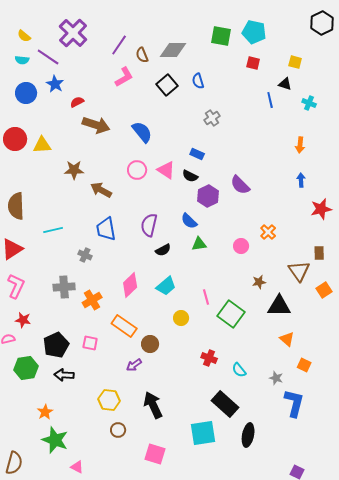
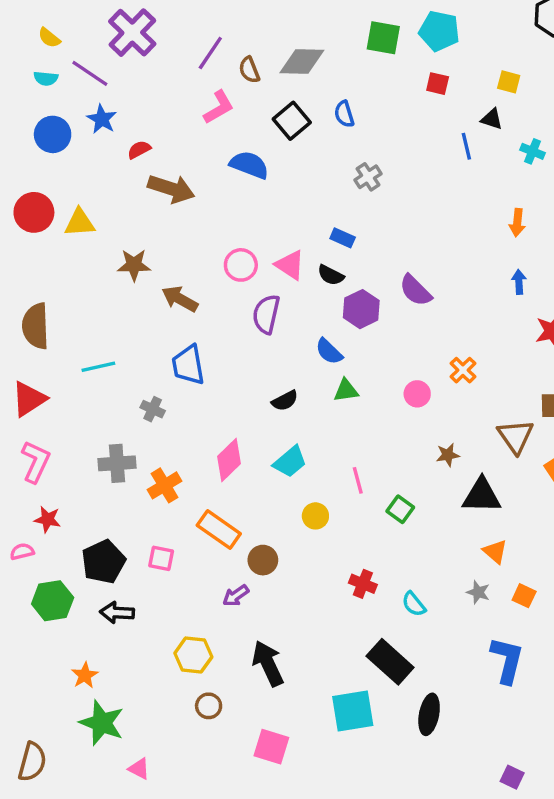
blue semicircle: (142, 132) -> (249, 165), moved, turned -30
purple semicircle: (149, 225) -> (266, 314), moved
green square: (231, 314) -> (400, 509), size x0.6
gray star: (276, 378) -> (478, 592), moved

